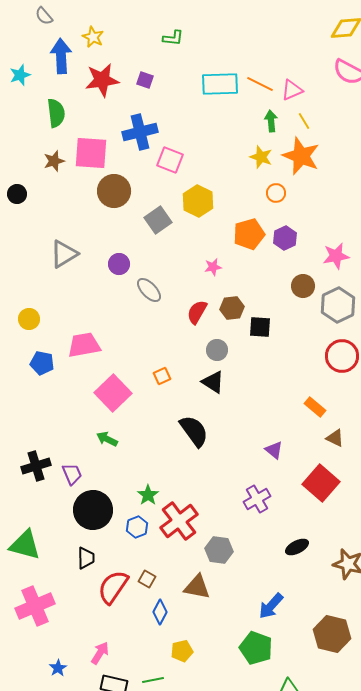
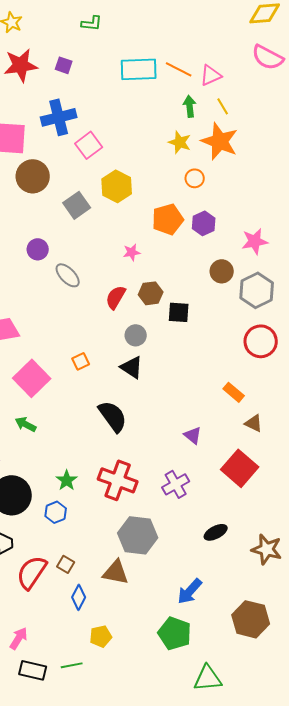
pink square: (170, 160) -> (89, 145), turned 32
red cross: (179, 521) -> (118, 480), moved, turned -33
gray hexagon: (219, 550) -> (138, 535), size x1.4

